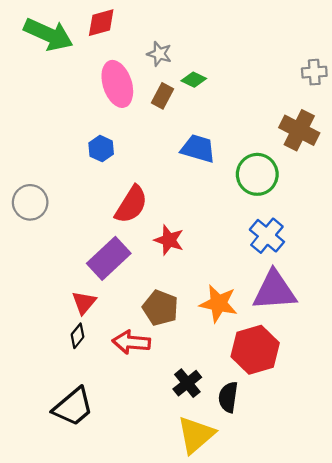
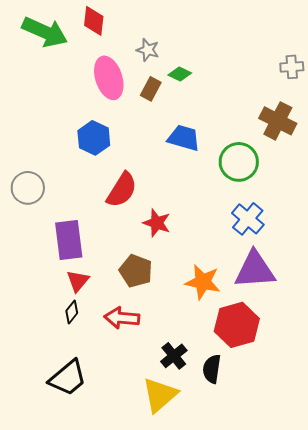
red diamond: (101, 23) -> (94, 21), turned -68
blue hexagon: (101, 149) -> (94, 138), size x1.4
purple rectangle: (109, 258) -> (69, 240), moved, turned -54
brown pentagon: (160, 308) -> (136, 271), moved
yellow triangle: (196, 435) -> (160, 395), moved

